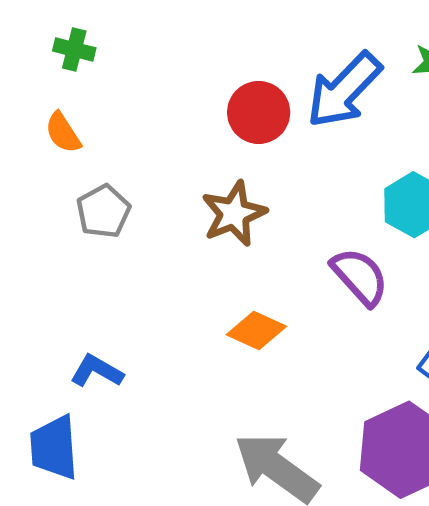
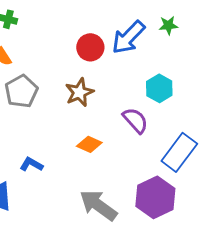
gray pentagon: (103, 211) -> (21, 91), size x1.4
blue L-shape: (97, 371) -> (31, 164), moved

